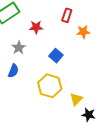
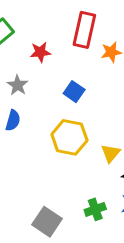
red rectangle: (67, 15) -> (84, 30), size x1.6

